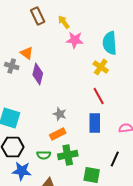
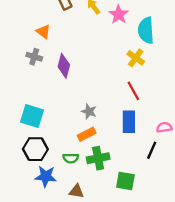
pink star: (75, 40) -> (119, 14), moved, turned 30
orange triangle: (27, 53) -> (43, 32), moved
black line: (115, 159) -> (152, 150), moved

